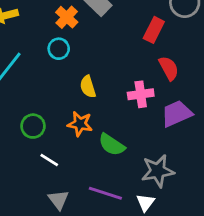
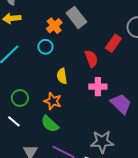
red semicircle: (169, 68) -> (91, 59), moved
purple trapezoid: (177, 114) -> (121, 104), turned 60
green semicircle: (112, 145) -> (50, 124), moved
white line: (49, 160) -> (14, 121), moved

